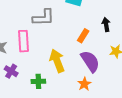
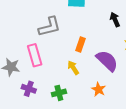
orange rectangle: (83, 36) -> (81, 44), moved
yellow arrow: (57, 61) -> (73, 68), size x0.6
orange star: (84, 84) -> (99, 89), moved

